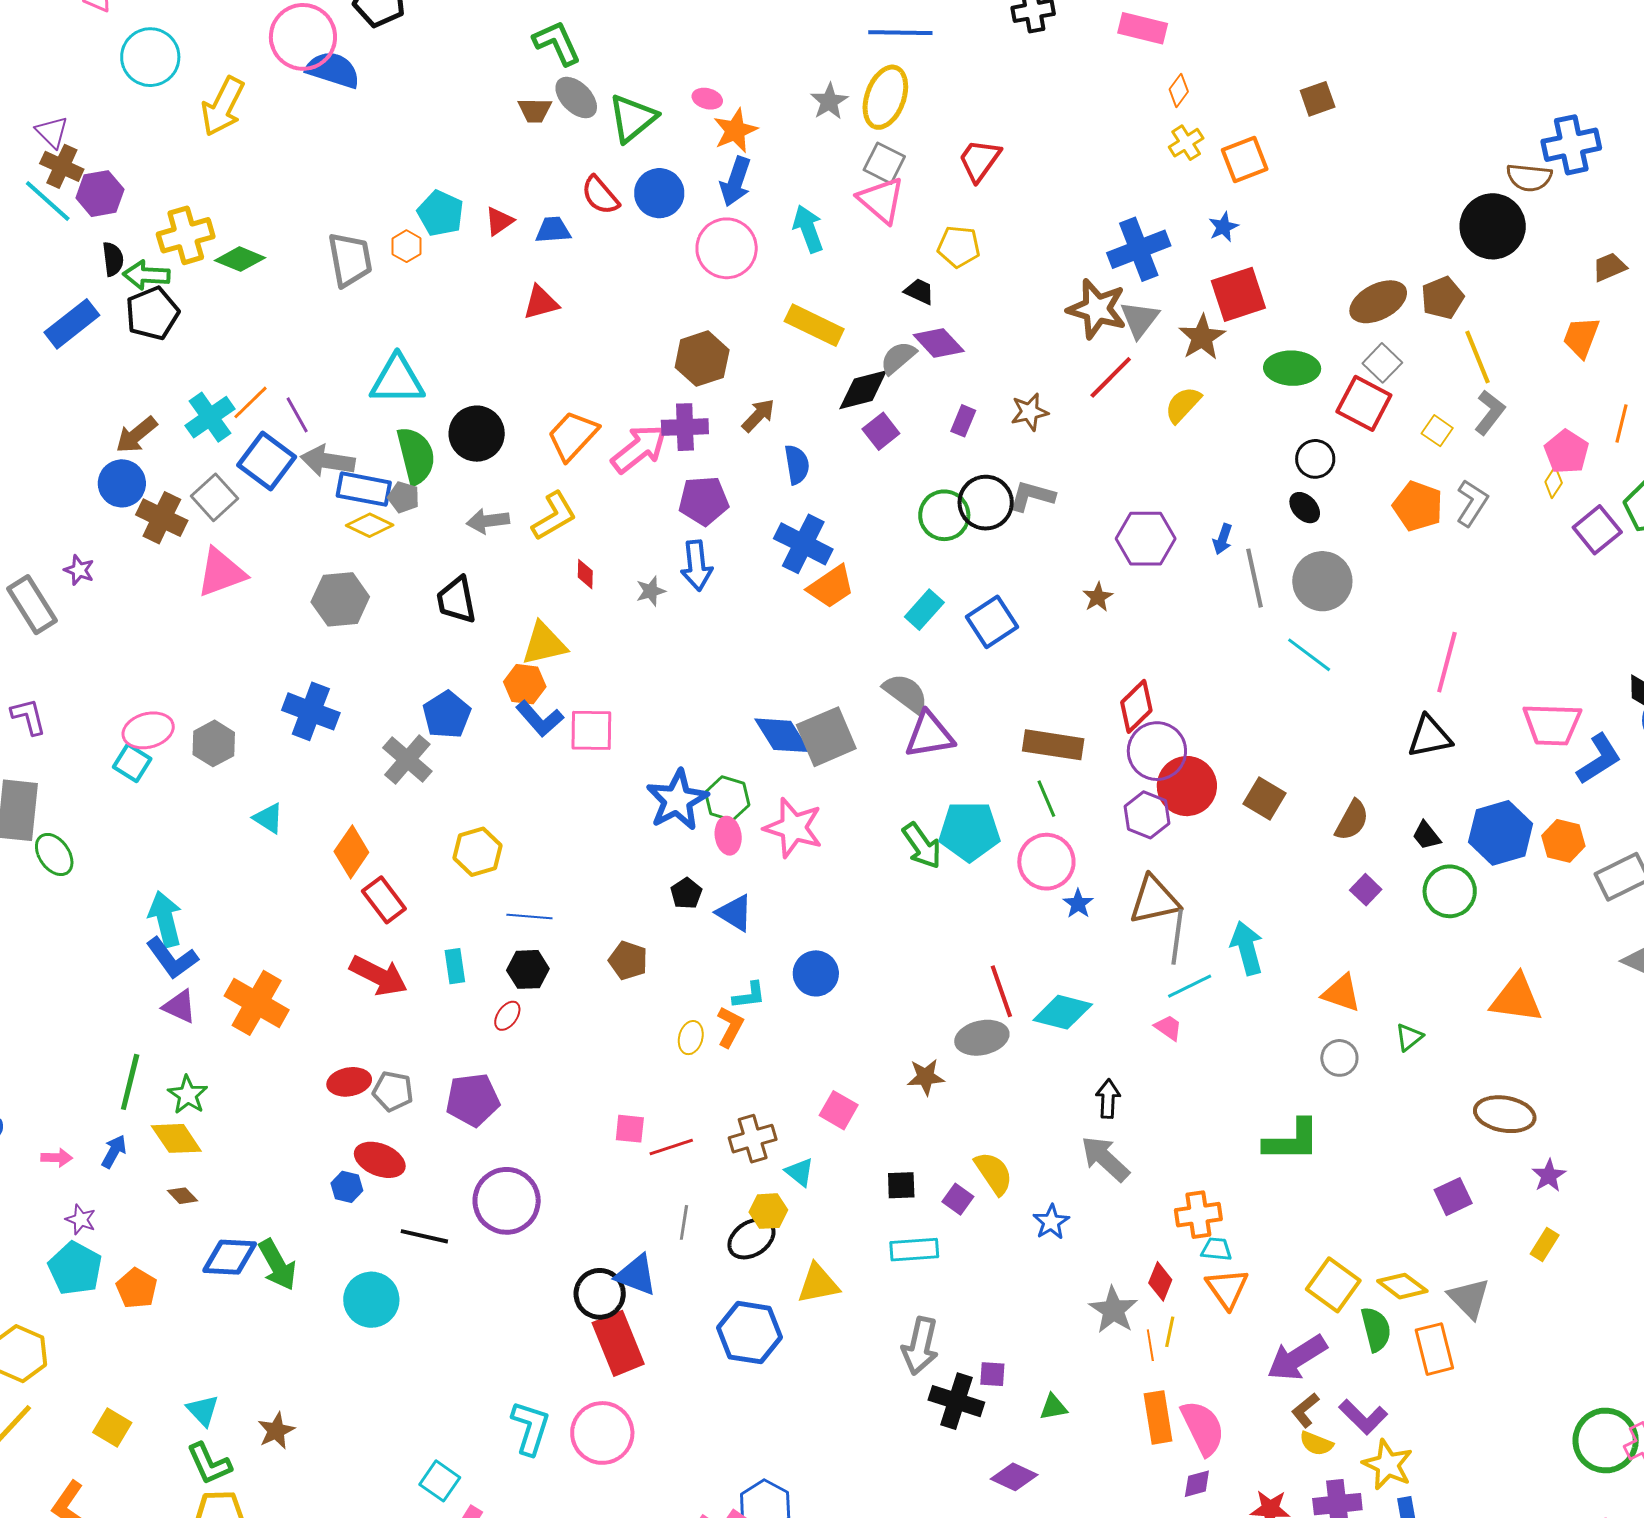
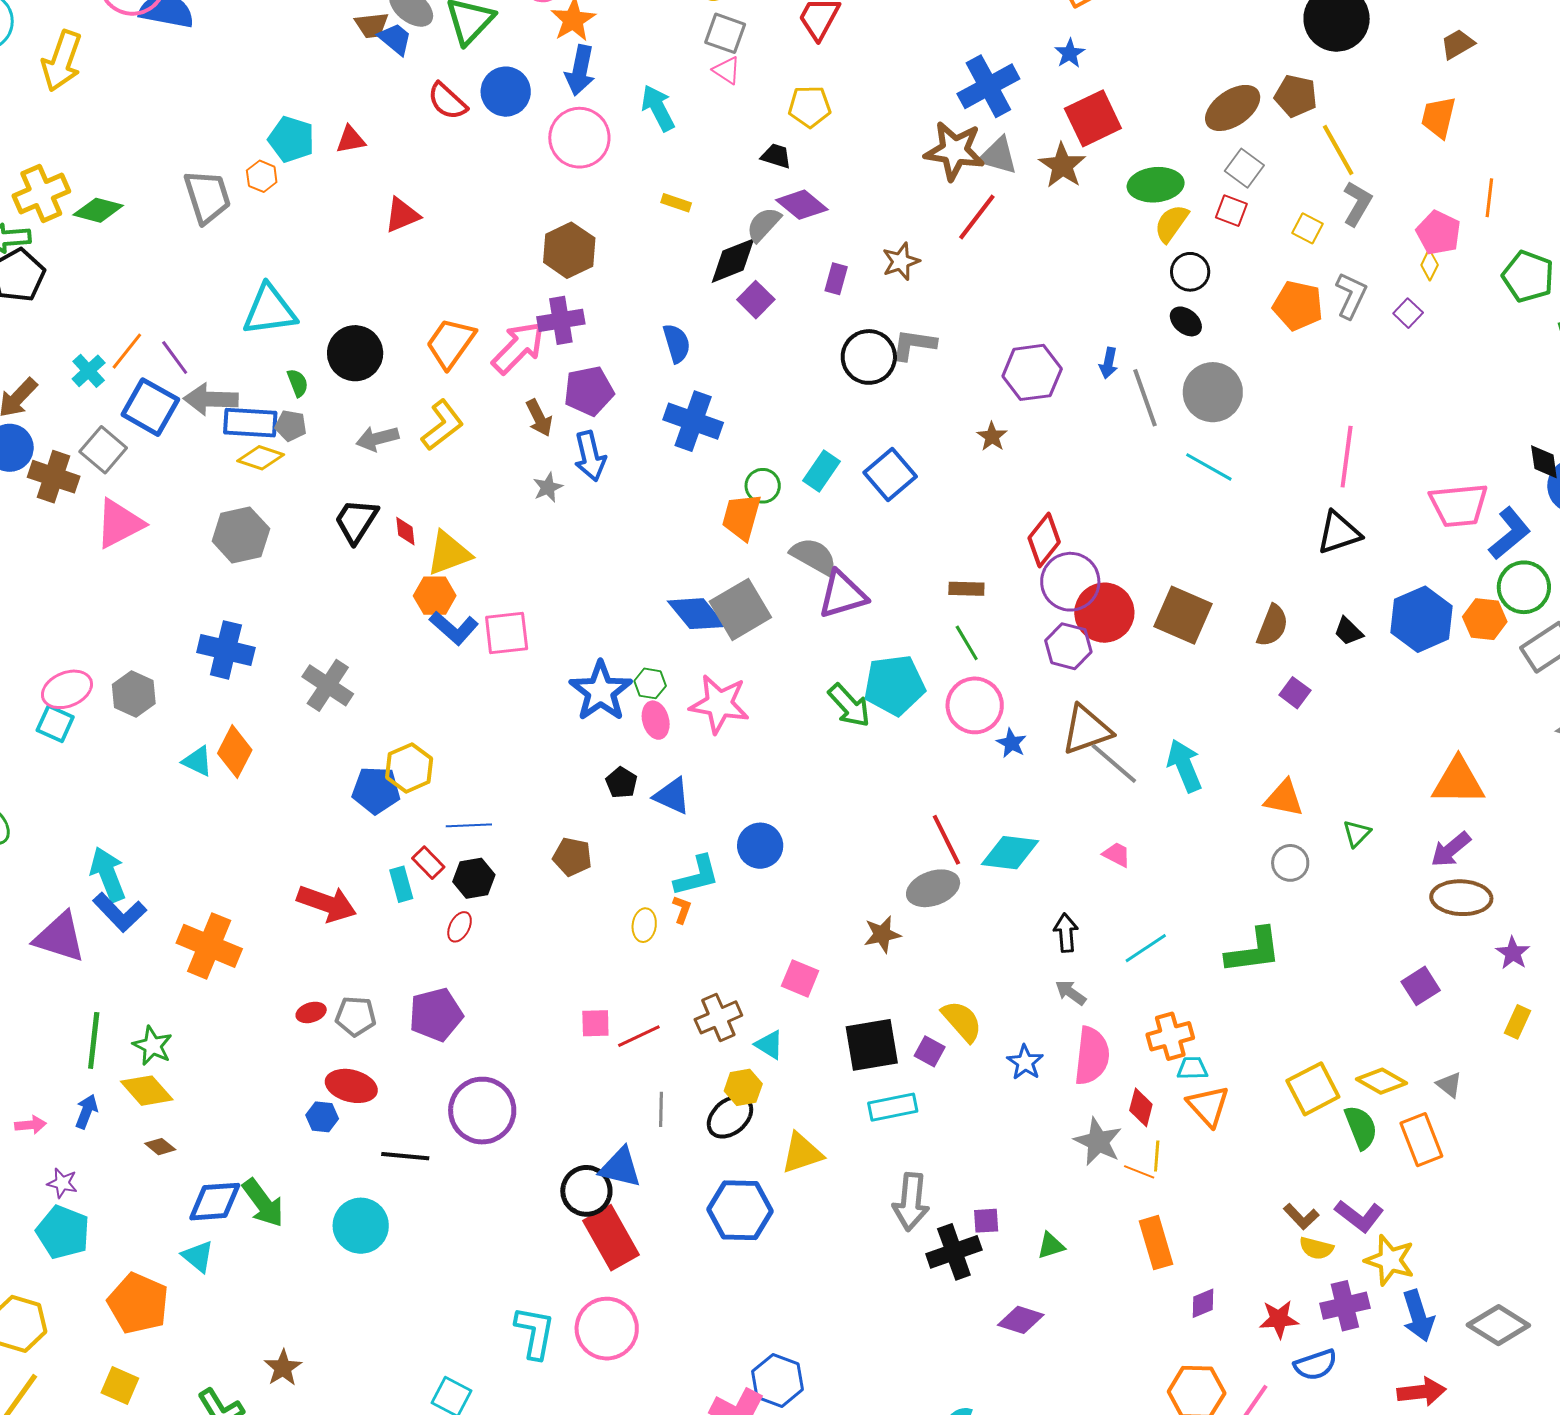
pink triangle: (881, 200) -> (727, 70), size x0.6
red triangle: (499, 221) -> (351, 140), turned 32
blue trapezoid: (553, 230) -> (395, 39), moved, turned 51
brown pentagon: (1442, 298) -> (1296, 96), turned -30
gray triangle: (1140, 319) -> (998, 156), turned -45
yellow rectangle: (814, 325) -> (676, 203), size x0.5
red square: (1364, 403) -> (1231, 211), size x0.6
yellow semicircle: (1183, 405) -> (1171, 223), moved
brown arrow: (758, 415) -> (539, 418), moved, turned 117
cyan cross: (210, 417) -> (89, 371), size x0.7
green semicircle: (416, 456) -> (298, 383), size x0.5
green circle: (944, 515) -> (763, 486), moved, size x0.7
purple square: (1597, 530) -> (1408, 313), moved, size x0.6
red diamond: (585, 574) -> (405, 531), moved
orange trapezoid: (831, 587) -> (742, 517), moved, turned 147
black trapezoid: (456, 600) -> (356, 521), turned 51
blue pentagon: (447, 715) -> (376, 790), moved, turned -30
brown rectangle: (1053, 745) -> (966, 589), size x0.6
brown square: (1265, 798) -> (1183, 615), size x1.4
green hexagon: (727, 799) -> (650, 683), size x0.7
orange diamond: (351, 852) -> (235, 752), moved
green circle: (1450, 891) -> (1524, 587), moved
red rectangle: (384, 900) -> (428, 863), moved, size x0.7
gray line: (1177, 937) -> (1114, 763), turned -50
cyan line: (1190, 986) -> (1146, 948), moved
cyan L-shape: (749, 995) -> (697, 876), size x1.4
purple triangle: (179, 1006) -> (60, 937), moved, size x1.5
orange L-shape: (730, 1027) -> (682, 909), size x0.7
red ellipse: (349, 1082) -> (311, 1012), size x0.7
gray arrow: (1105, 1159) -> (1071, 993), size x0.6
black square: (901, 1185) -> (872, 1045), size x1.8
yellow square: (1333, 1285) -> (1313, 1089), turned 34
orange pentagon: (137, 1288) -> (138, 1303), moved, size x1.5
gray triangle: (1469, 1298) -> (1449, 1085), size x0.6
orange line: (1150, 1345) -> (1139, 1172), turned -52
purple arrow: (1297, 1358) -> (1451, 849), moved, size x0.7
black cross: (956, 1401) -> (954, 1252), turned -30
cyan triangle: (203, 1410) -> (198, 1256), moved
brown L-shape: (1305, 1410) -> (1301, 1217), turned -87
pink semicircle: (1203, 1428) -> (1092, 1056), moved, turned 40

